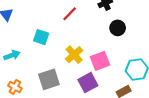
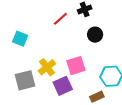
red line: (70, 14) -> (60, 19), moved
yellow cross: (74, 55) -> (47, 67), moved

